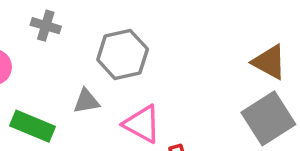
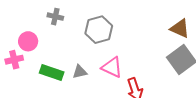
gray triangle: (86, 101) -> (80, 72), moved

